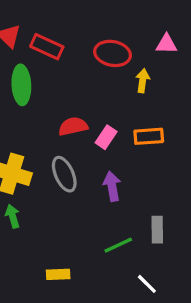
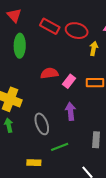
red rectangle: (47, 47) -> (50, 26), moved
gray ellipse: (64, 174) -> (42, 124), moved
green line: (118, 245) -> (60, 147), moved

